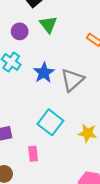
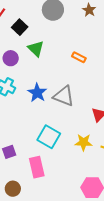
gray triangle: (72, 80) -> (64, 96), turned -50
pink rectangle: (33, 154) -> (37, 167), size x1.5

